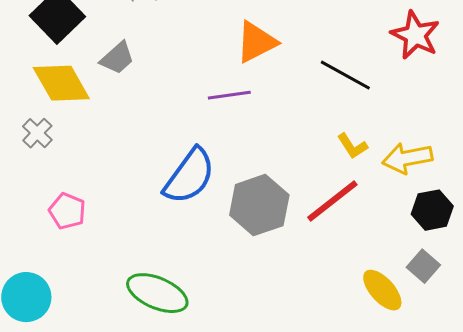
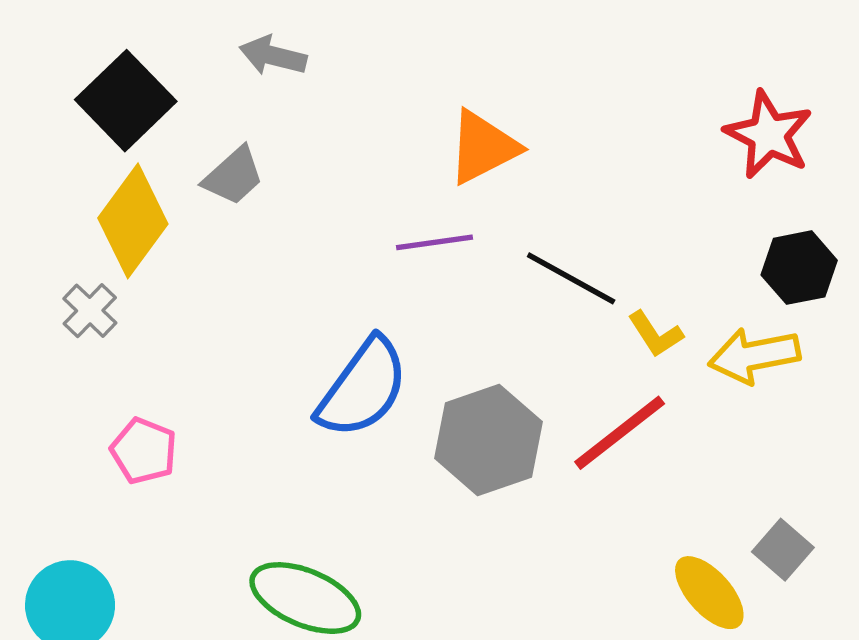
black line: (345, 75) -> (571, 278), moved
yellow diamond: (61, 83) -> (133, 221), turned 66
black hexagon: (432, 210) -> (799, 268), moved

